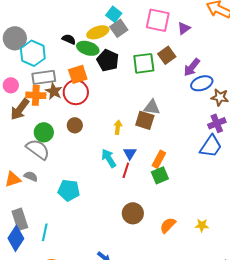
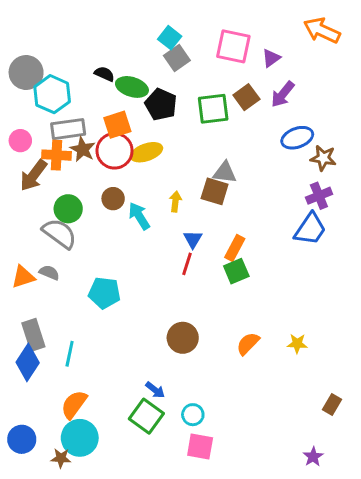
yellow ellipse: (98, 32) -> (146, 152), moved
purple arrow: (192, 67) -> (283, 94), moved
cyan arrow: (109, 158) -> (139, 216), moved
brown circle: (133, 213) -> (183, 338), moved

